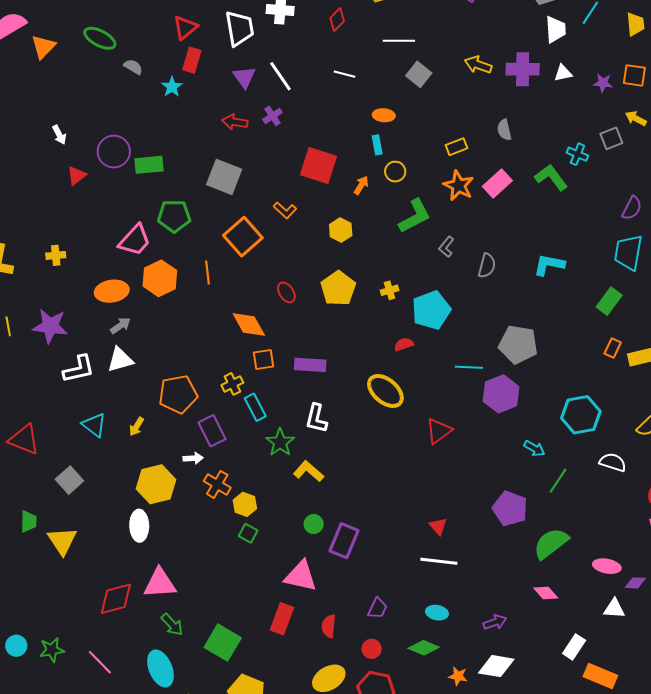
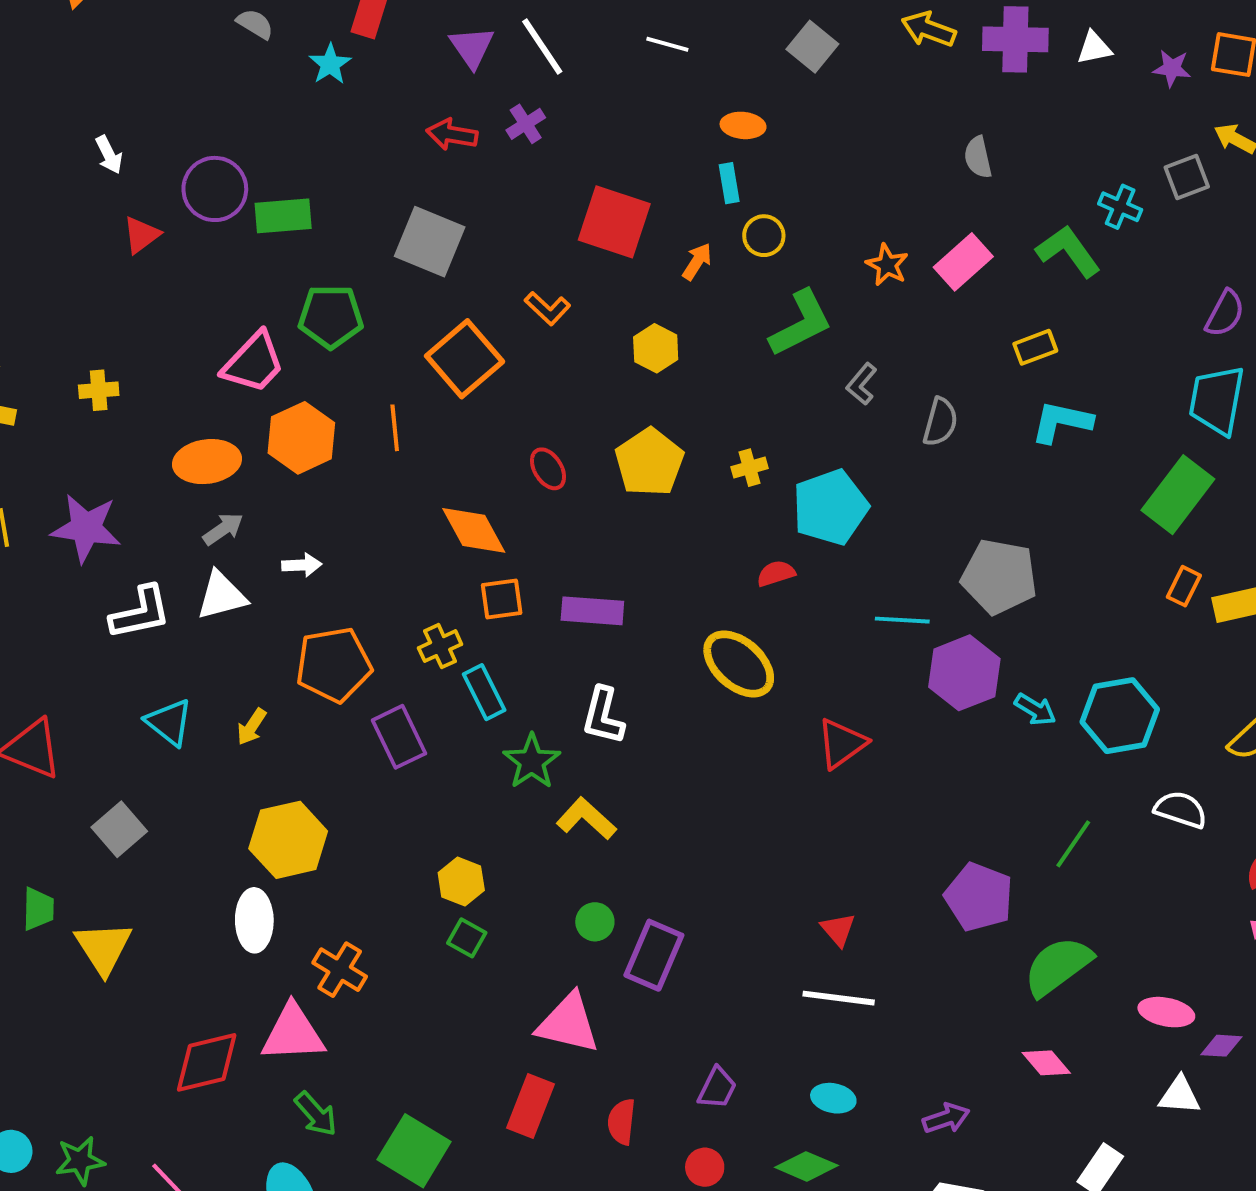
yellow rectangle: (456, 147) -> (1035, 347), moved
orange star: (459, 186) -> (887, 265), size x0.7
green rectangle: (609, 301) -> (1178, 495), size x1.4
cyan arrow: (534, 448) -> (1035, 709), moved
white arrow: (193, 458) -> (302, 565), moved
orange cross: (217, 484) -> (340, 970), moved

